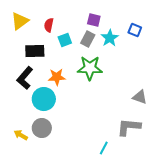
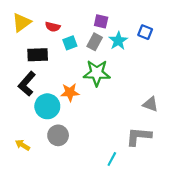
red semicircle: (49, 25) -> (53, 27), turned -88
orange star: (57, 77) -> (70, 92), moved
gray circle: (42, 128) -> (58, 135), moved

